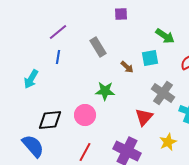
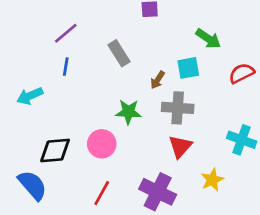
brown arrow: (127, 67) -> (158, 80), turned 80
cyan arrow: (31, 79) -> (30, 96), turned 36
gray cross: (163, 93) -> (178, 108), moved, turned -30

